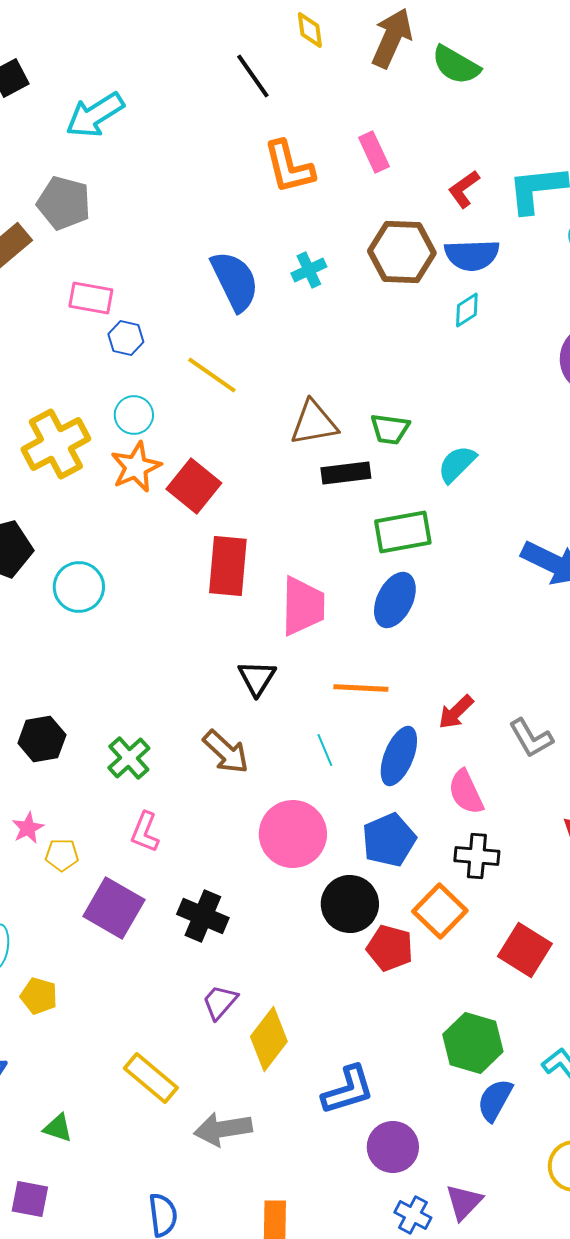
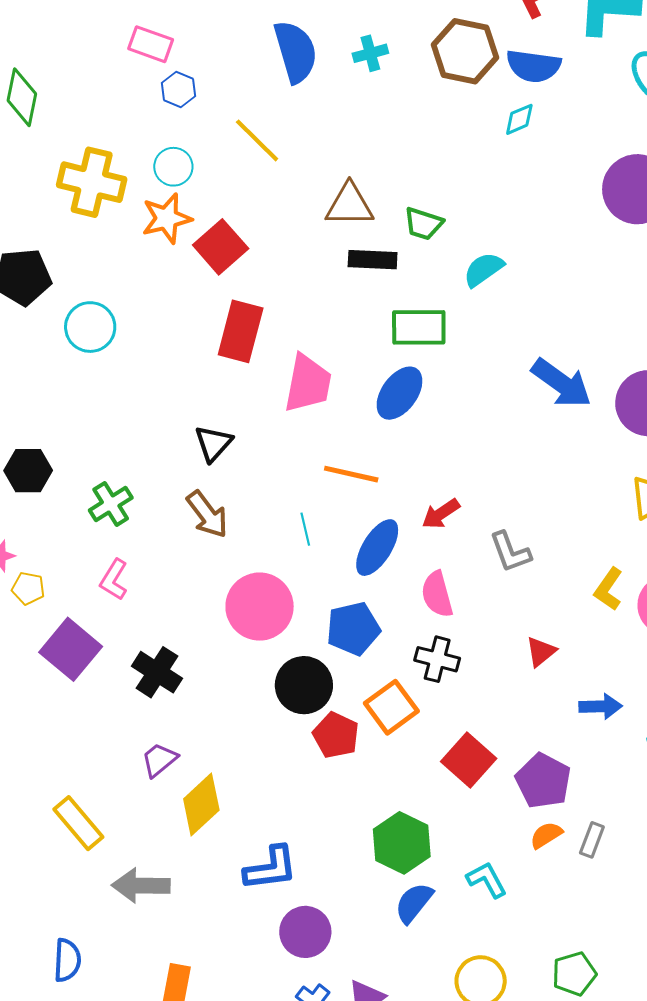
yellow cross: (56, 444) -> (92, 182), turned 32
black triangle: (257, 678) -> (213, 443), moved

